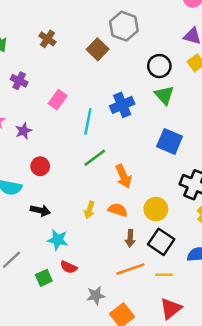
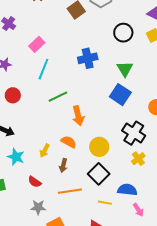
green triangle: (164, 95) -> (125, 69), moved
cyan line: (88, 121) -> (43, 69), moved
yellow arrow: (89, 210) -> (45, 151), moved
brown arrow: (130, 238) -> (63, 165), moved
red semicircle: (69, 267) -> (35, 182), moved
yellow line: (164, 275) -> (105, 203), moved

